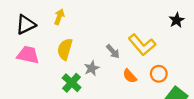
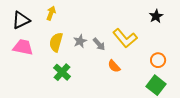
gray star: (92, 68) -> (80, 41), moved
orange circle: (159, 74) -> (158, 60), moved

